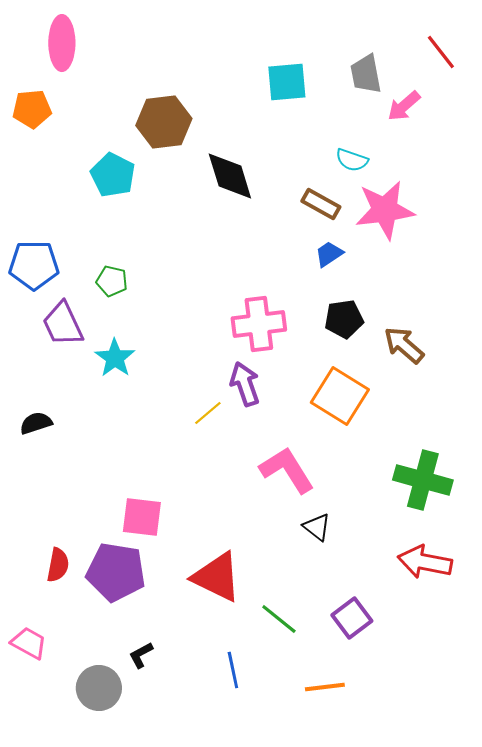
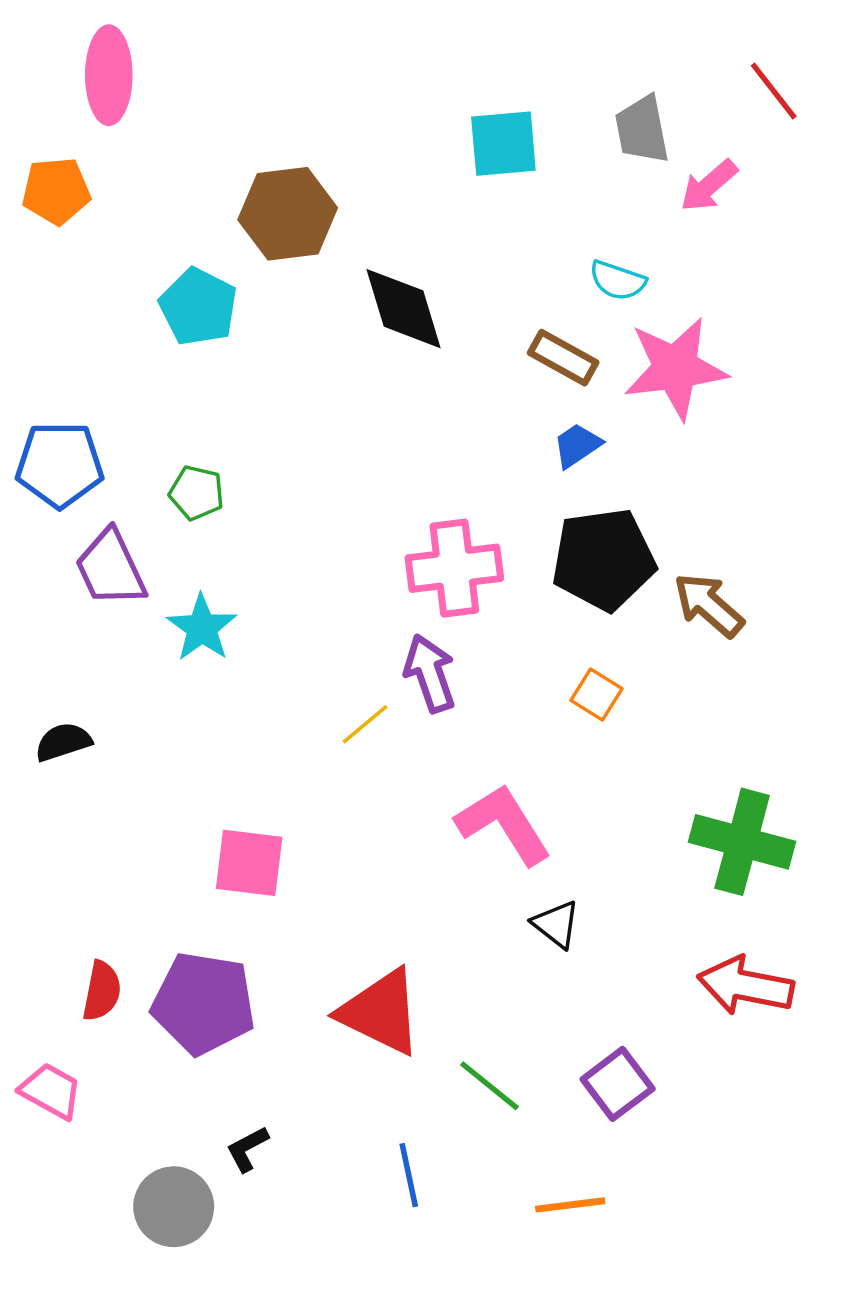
black pentagon: (344, 319) -> (603, 559), size x1.5
orange square: (340, 396) -> (596, 694), size x0.5
pink square: (142, 517) -> (249, 863), moved
pink trapezoid: (29, 643) -> (51, 1091), moved

